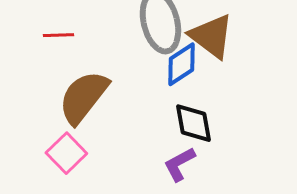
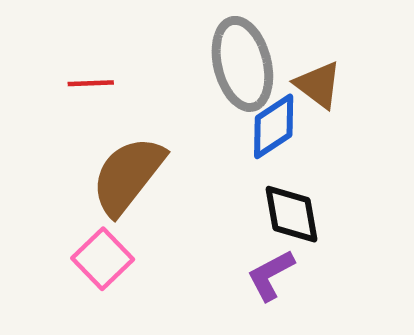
brown triangle: (211, 36) -> (318, 85), size x0.7

